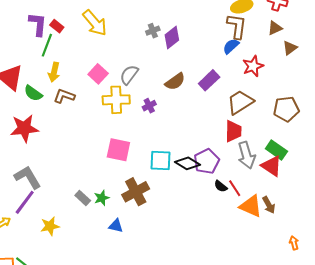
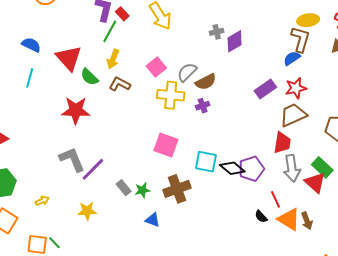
red star: (253, 66) -> (296, 88), moved
brown semicircle: (175, 81) -> (206, 82), moved
black semicircle: (221, 186) -> (261, 217), moved
purple line: (25, 202) -> (93, 169), moved

